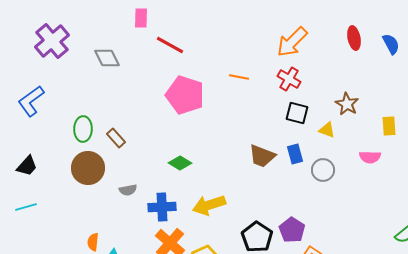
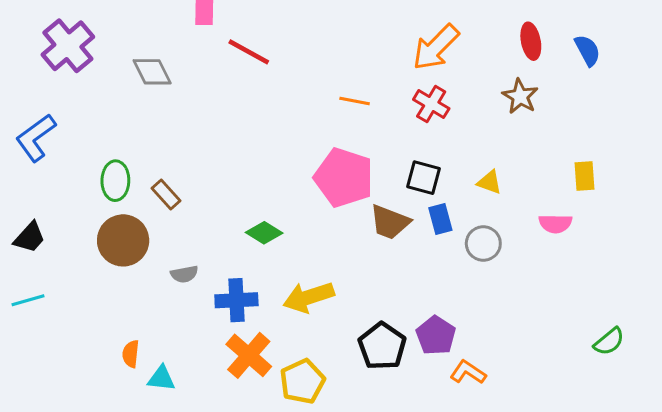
pink pentagon: (185, 95) -> (344, 178), moved
brown star: (347, 104) -> (520, 96), moved
black square: (297, 113) -> (424, 178), moved

